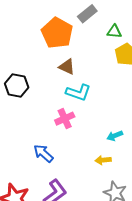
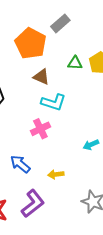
green triangle: (114, 32) -> (75, 63), moved
yellow arrow: (103, 160) -> (56, 174), moved

